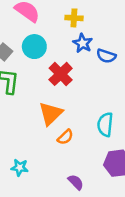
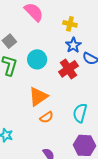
cyan circle: (34, 47) -> (37, 59), moved
red cross: (61, 74) -> (68, 69), moved

